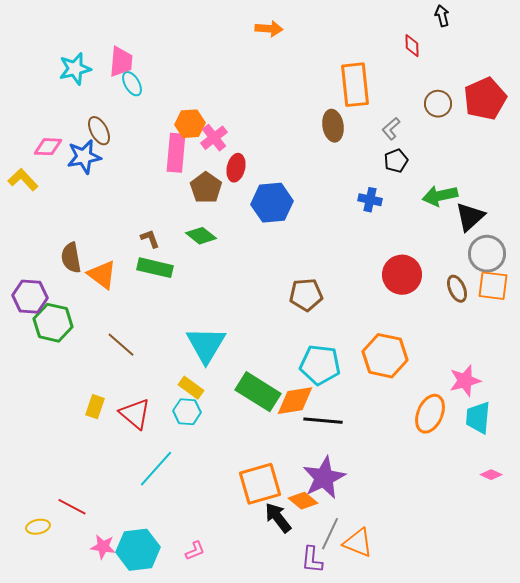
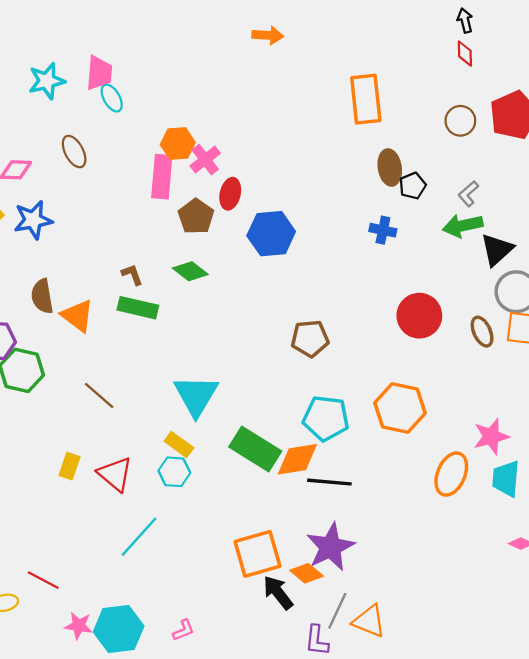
red diamond: (412, 46) -> (465, 54), moved
brown ellipse: (333, 126) -> (390, 168), moved
gray L-shape: (391, 129) -> (468, 194), moved
blue star: (84, 157) -> (33, 220), moved

